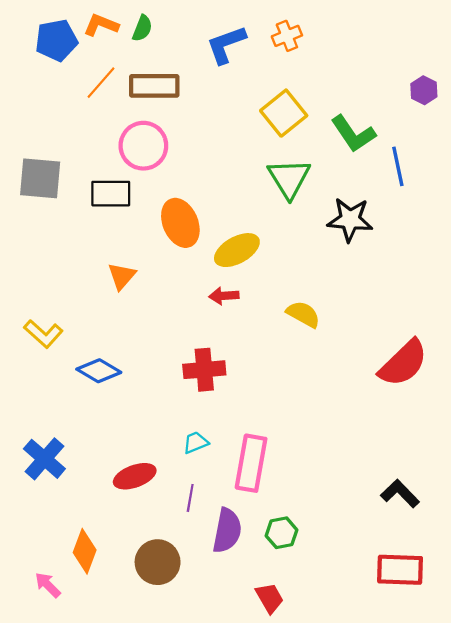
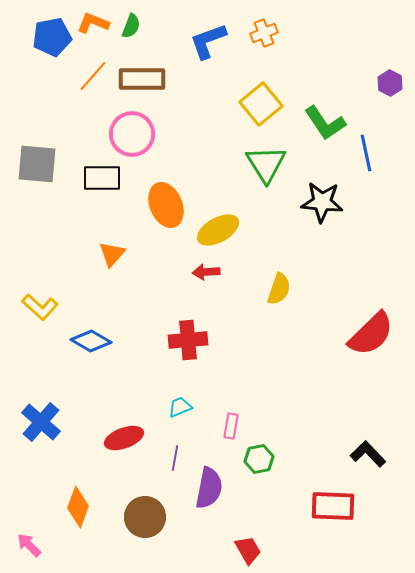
yellow semicircle: (303, 314) -> (279, 289), turned 80
pink rectangle: (251, 463) -> (231, 426), size x0.5
green hexagon: (281, 533) -> (259, 459), moved
red rectangle: (400, 570) -> (333, 506), moved
pink arrow: (48, 585) -> (29, 545), moved

